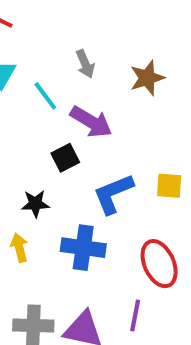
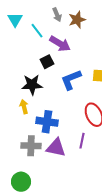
brown star: (147, 78) -> (77, 20), moved
black star: (35, 204) -> (32, 85), size x1.5
blue cross: (83, 248) -> (47, 122), moved

